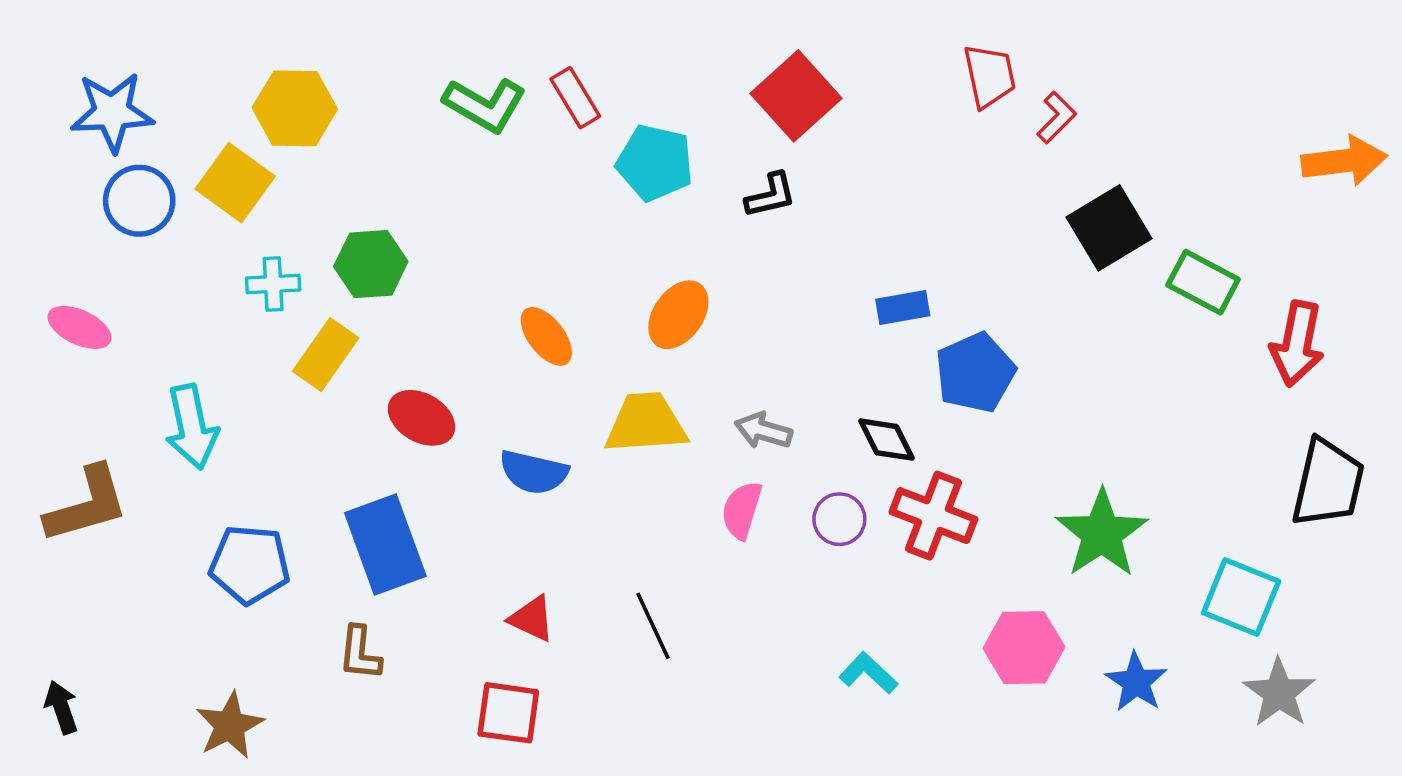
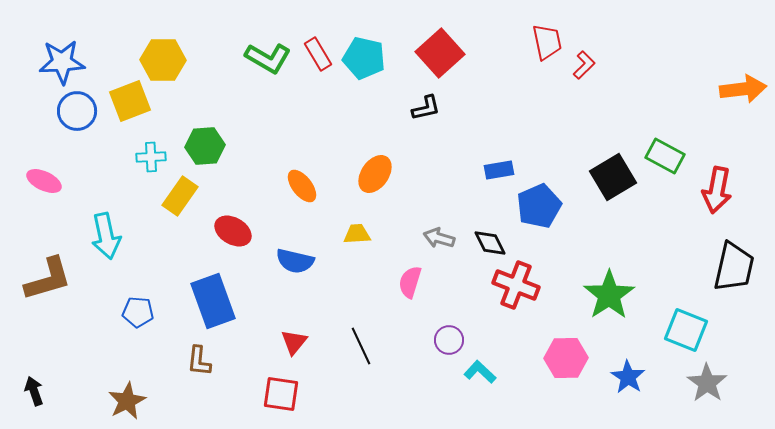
cyan pentagon: (655, 163) -> (364, 58), moved
yellow square: (235, 183) -> (130, 101), turned 33
black square: (1109, 228) -> (613, 177), moved
yellow trapezoid: (646, 423) -> (357, 234), size x0.6
gray arrow: (763, 431) -> (439, 238), moved
purple circle: (839, 519) -> (449, 340), moved
blue pentagon: (250, 564) -> (138, 312), size x0.7
red triangle: (532, 619) -> (294, 342), turned 44

